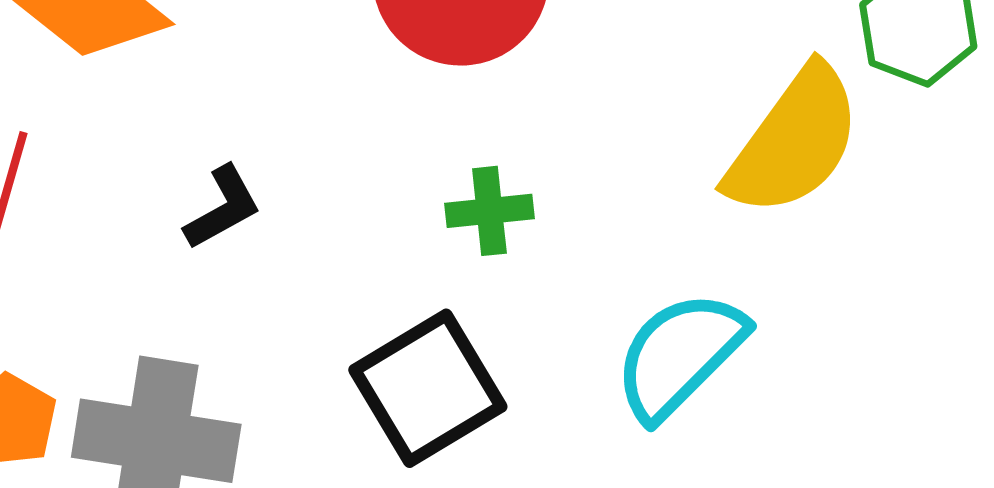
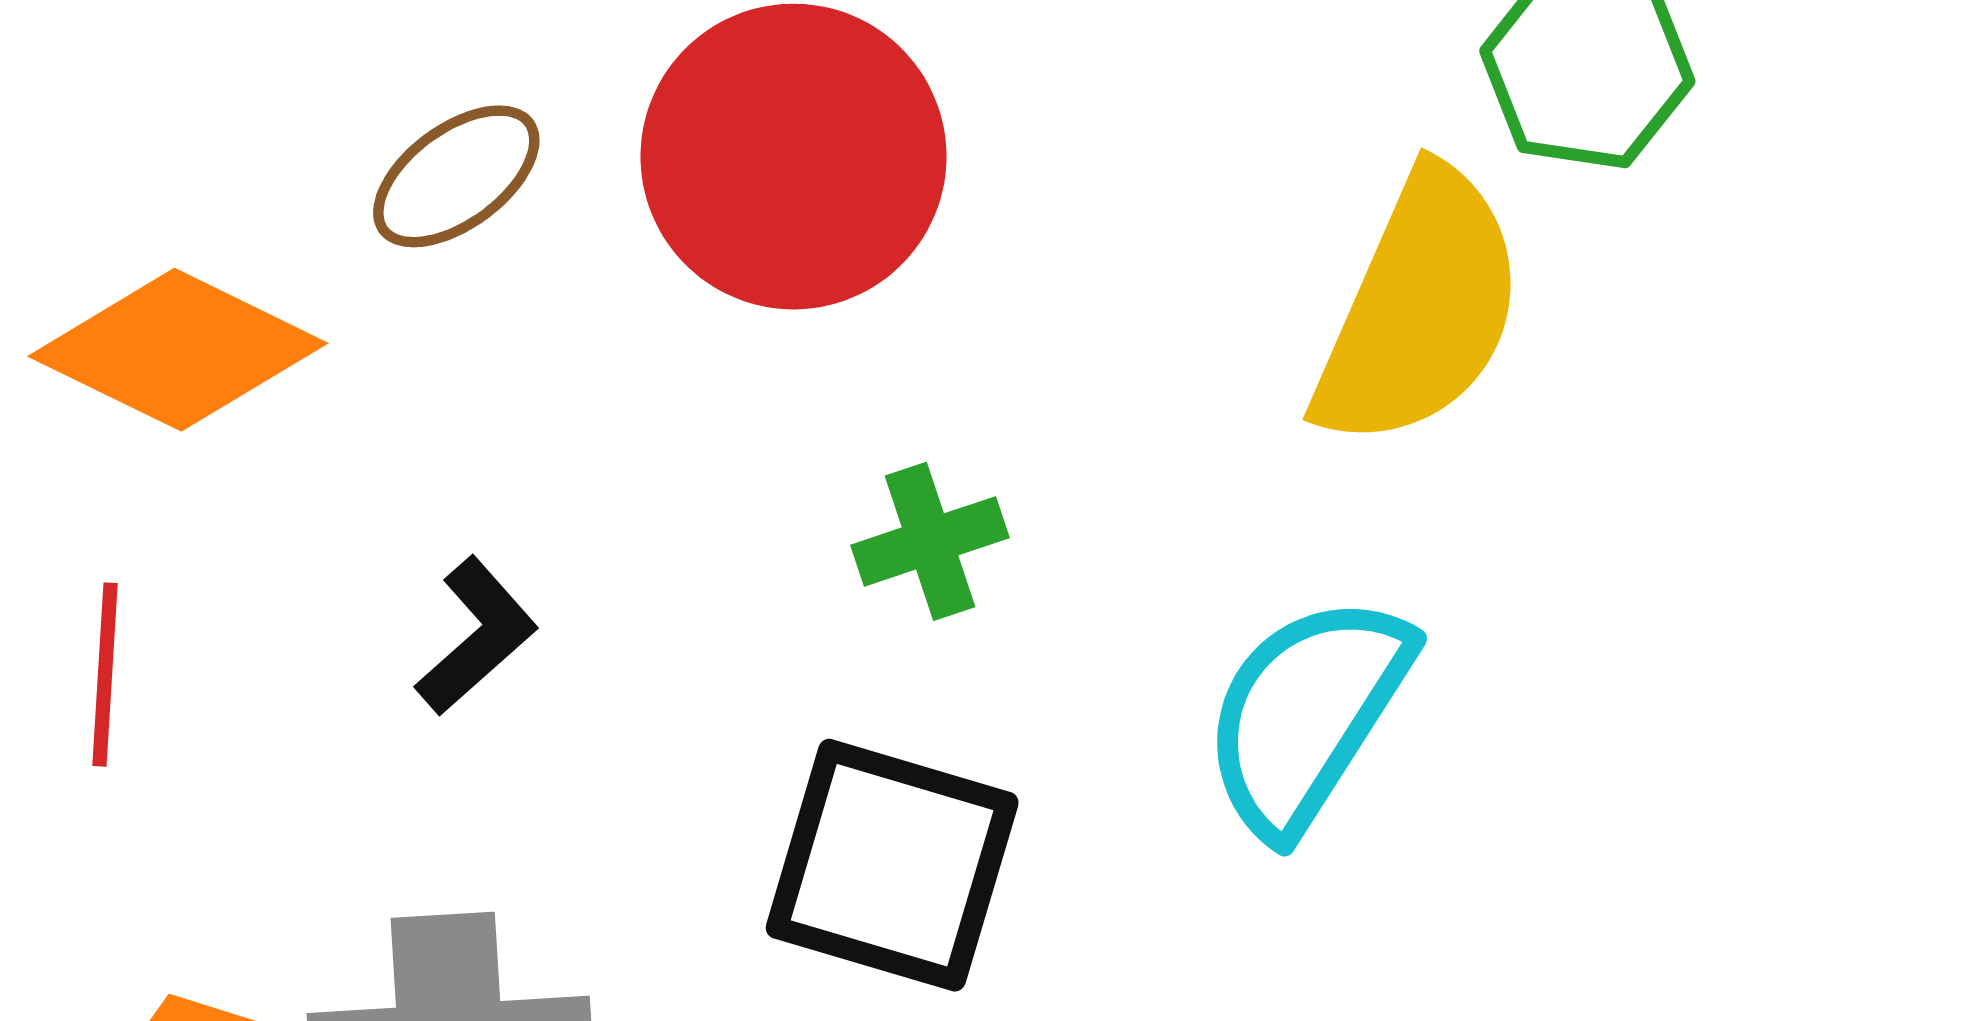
black square: (428, 388) -> (892, 865), turned -30

